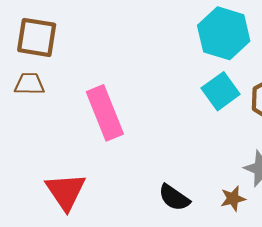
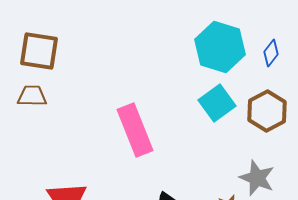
pink rectangle: (105, 113) -> (135, 130), moved

